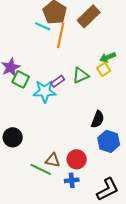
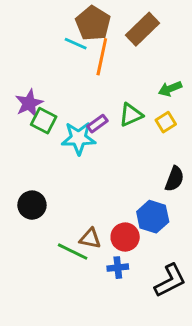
yellow square: (104, 69) -> (166, 122), moved
black semicircle: (98, 119) -> (174, 179), moved
blue hexagon: (109, 141) -> (153, 217), moved

